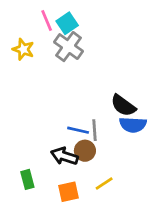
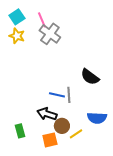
pink line: (47, 21) -> (42, 20), moved
cyan square: (67, 23) -> (17, 17), moved
blue semicircle: (133, 125) -> (97, 118), moved
brown circle: (85, 151) -> (62, 126), moved

